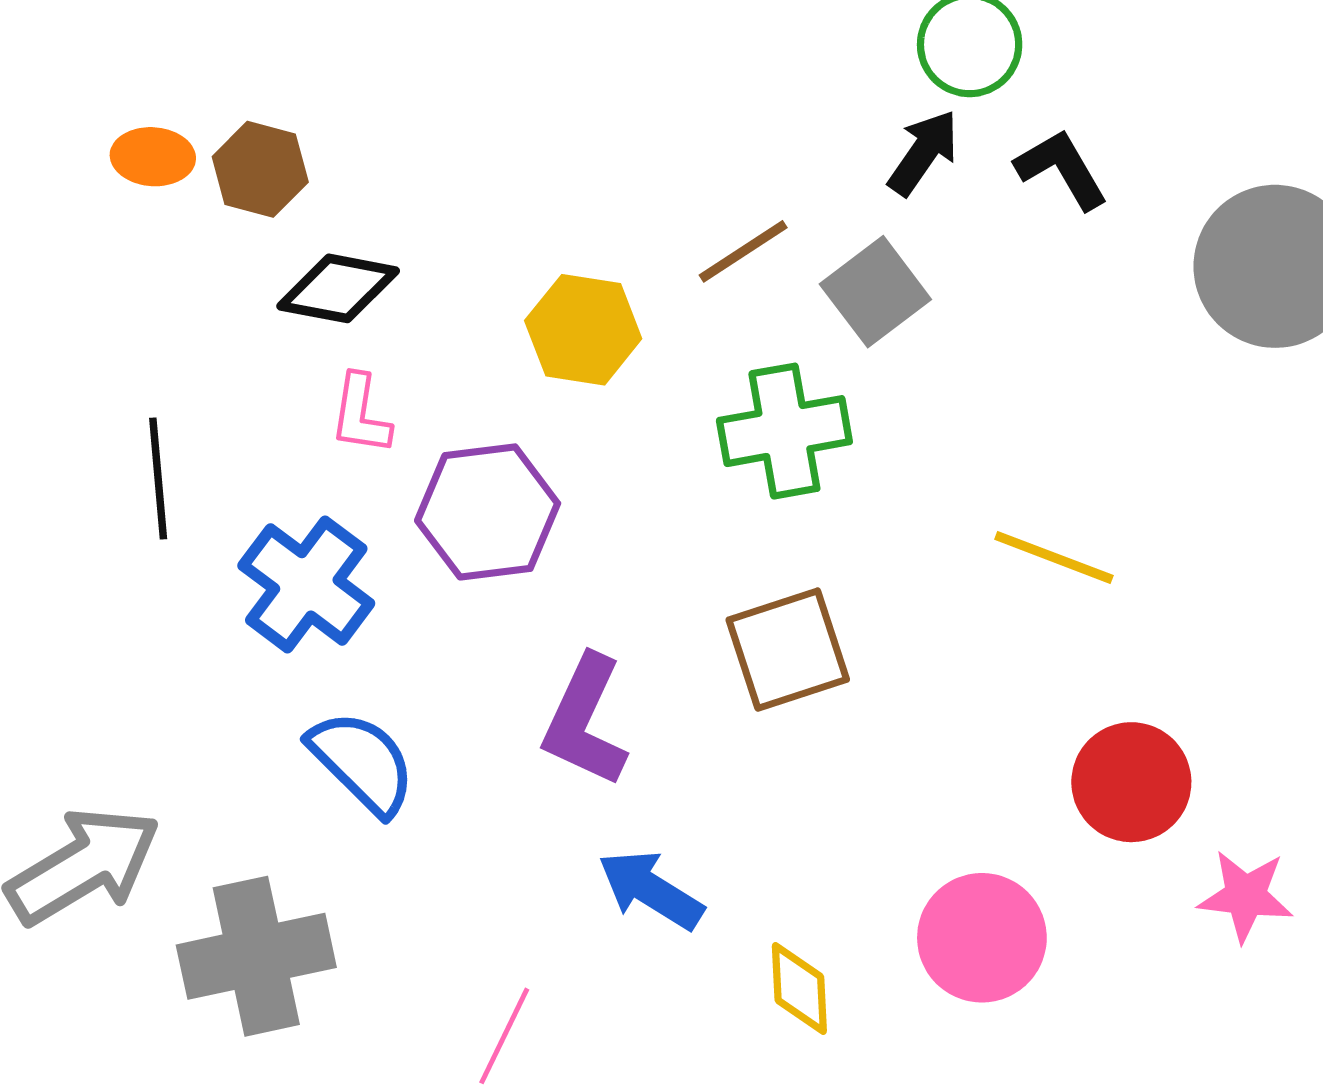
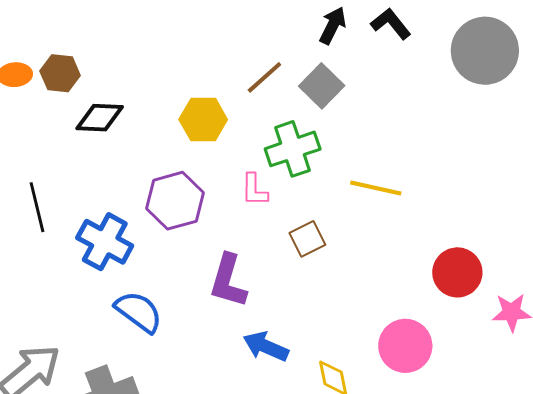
pink L-shape: (361, 414) -> (254, 190), moved
yellow line: (1054, 557) -> (376, 188), moved
brown square: (788, 650) -> (307, 239), size x0.7

